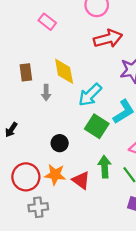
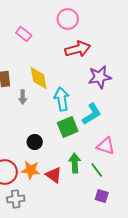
cyan arrow: (90, 95) -> (62, 99), turned 125
green square: (97, 126) -> (68, 127), turned 35

